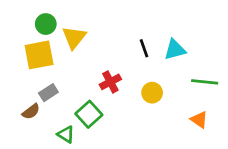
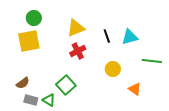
yellow triangle: (74, 37) -> (76, 28), moved, turned 30
red cross: (110, 82) -> (78, 51), moved
gray rectangle: (48, 93) -> (31, 100), moved, turned 48
orange triangle: (199, 120) -> (135, 89), moved

